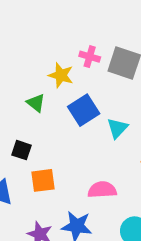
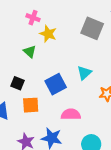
pink cross: (90, 57) -> (33, 18), moved
blue square: (84, 110) -> (56, 84), moved

